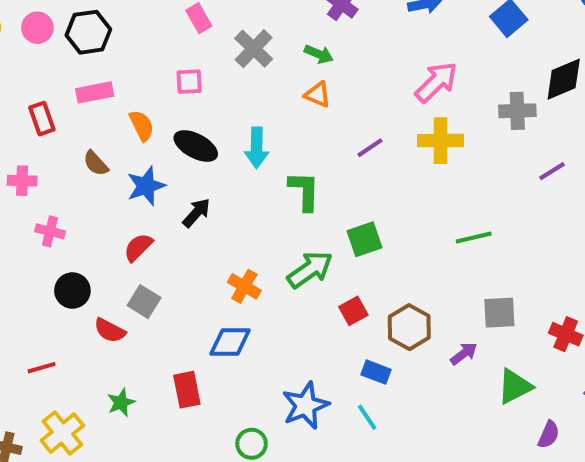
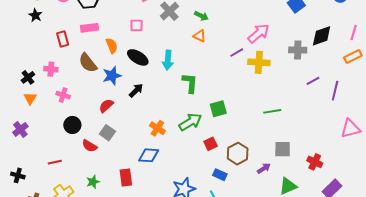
purple line: (370, 148) -> (237, 53), moved
brown semicircle: (96, 163) -> (88, 63), size x1.5

